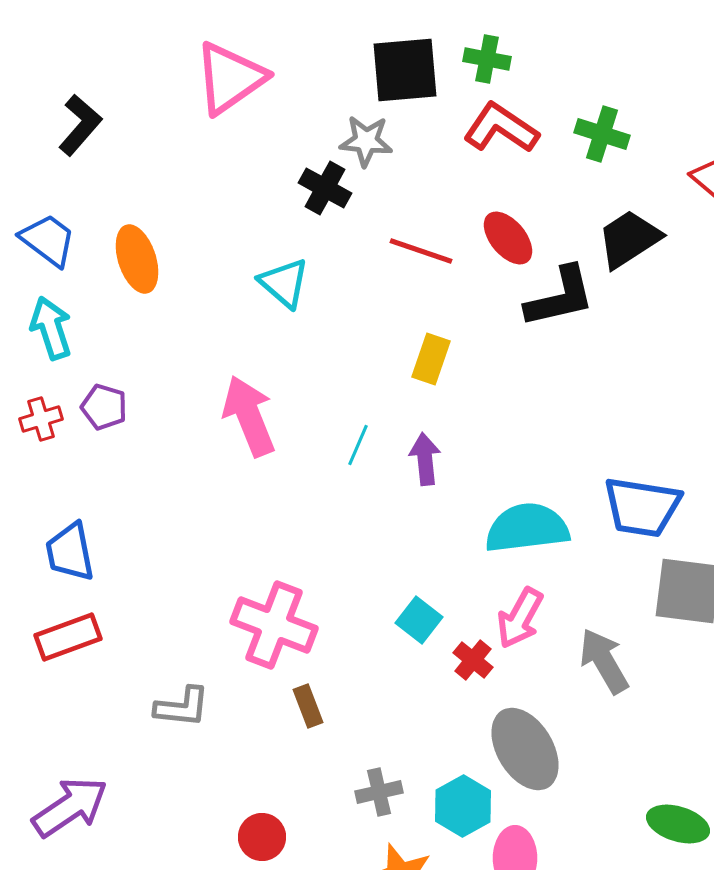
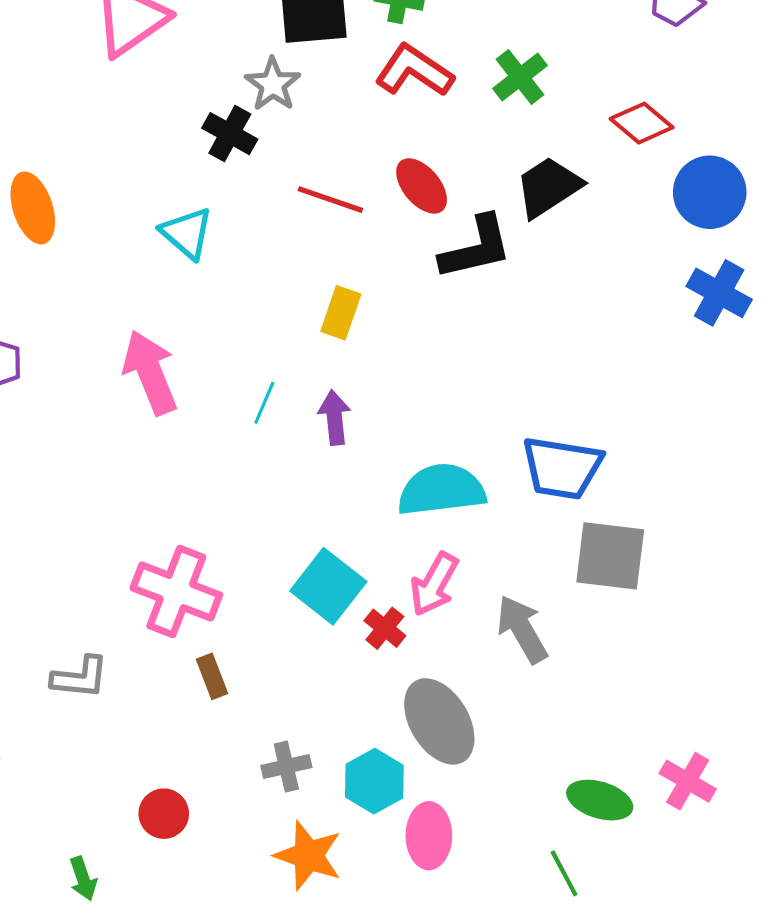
green cross: (602, 134) -> (520, 77), turned 34
gray star: (366, 141) -> (273, 84), turned 30
cyan square: (419, 620) -> (328, 586), size x1.5

